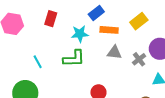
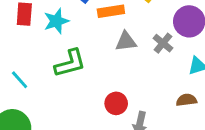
cyan star: (80, 34) -> (56, 21), moved

